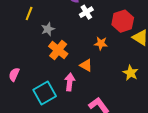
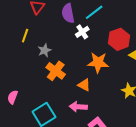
orange star: (101, 43) -> (98, 63), size x1.5
pink arrow: (70, 82) -> (78, 107), moved, turned -90

